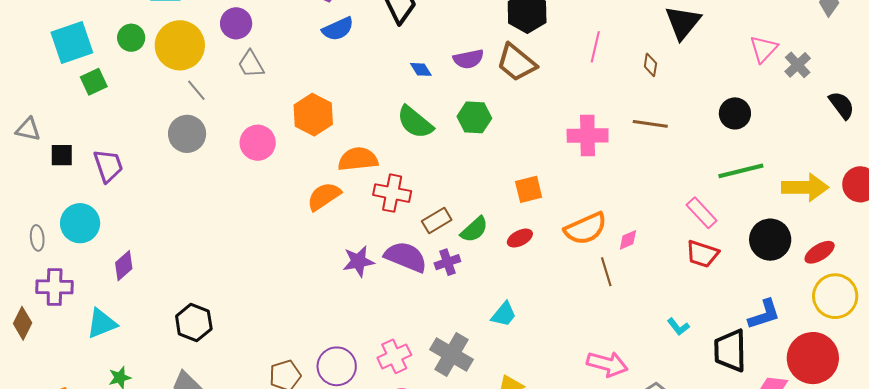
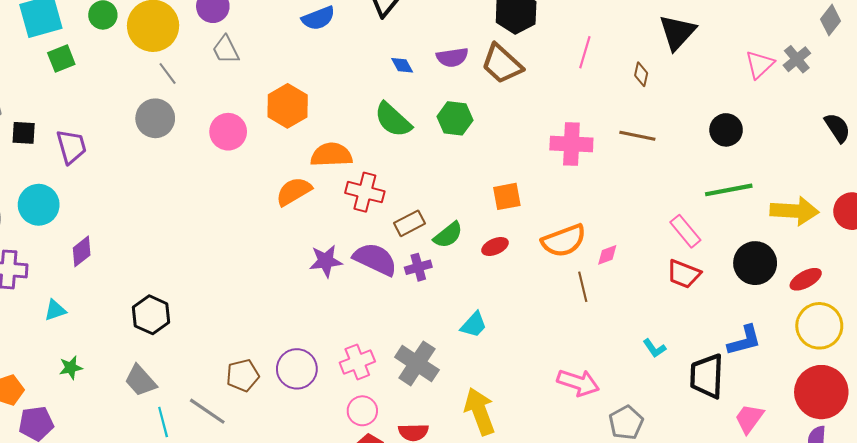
gray cross: (798, 65) -> (797, 59), moved
cyan triangle: (102, 324) -> (55, 310), size x0.7
red circle: (813, 358) -> (821, 392), moved

